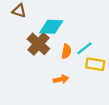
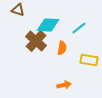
cyan line: (84, 48) -> (79, 28), moved
orange arrow: (61, 79) -> (64, 85), moved

